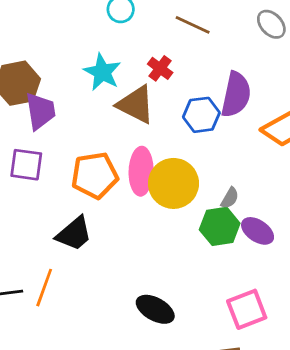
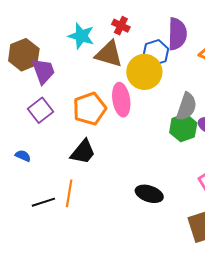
purple square: (26, 165) -> (41, 110), turned -35
yellow circle: (173, 183) -> (144, 72), moved
gray semicircle: (230, 198) -> (186, 107), size x1.8

